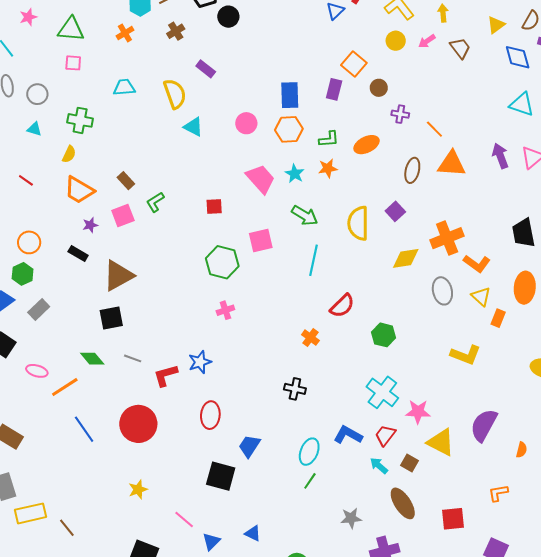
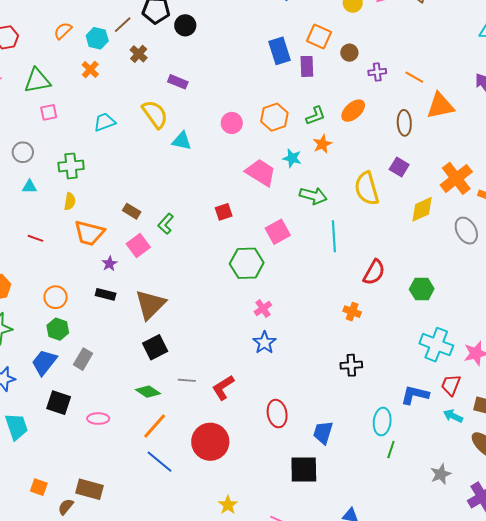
blue rectangle: (290, 95) -> (280, 51), moved
blue star: (200, 362) -> (264, 343), moved
orange line: (65, 387) -> (155, 426), moved

